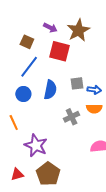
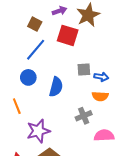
purple arrow: (50, 28) -> (59, 11), turned -48
blue semicircle: (50, 90) -> (56, 87), moved
gray cross: (72, 117) -> (84, 116), moved
purple star: (36, 145) -> (38, 131), turned 30

